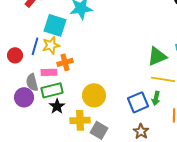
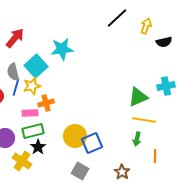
cyan square: (55, 25) -> (36, 66), turned 30
gray semicircle: (32, 82) -> (13, 72), moved
blue square: (138, 102) -> (92, 143), moved
yellow cross: (80, 120) -> (22, 161), moved, turned 36

